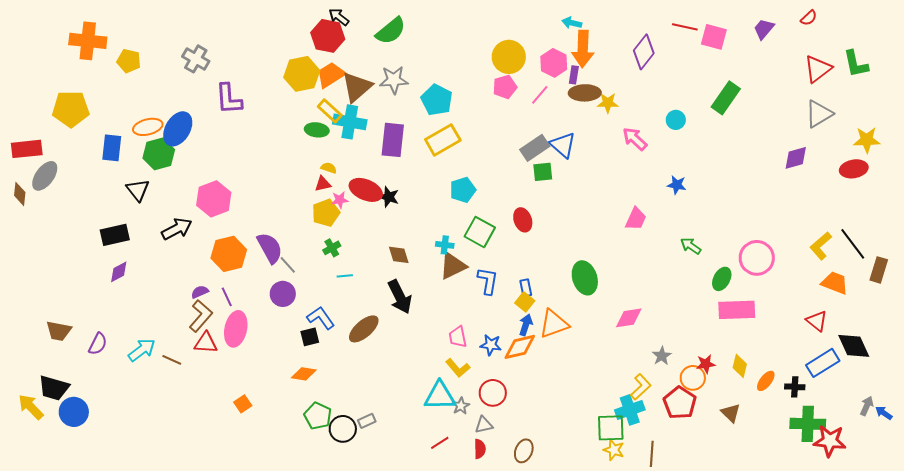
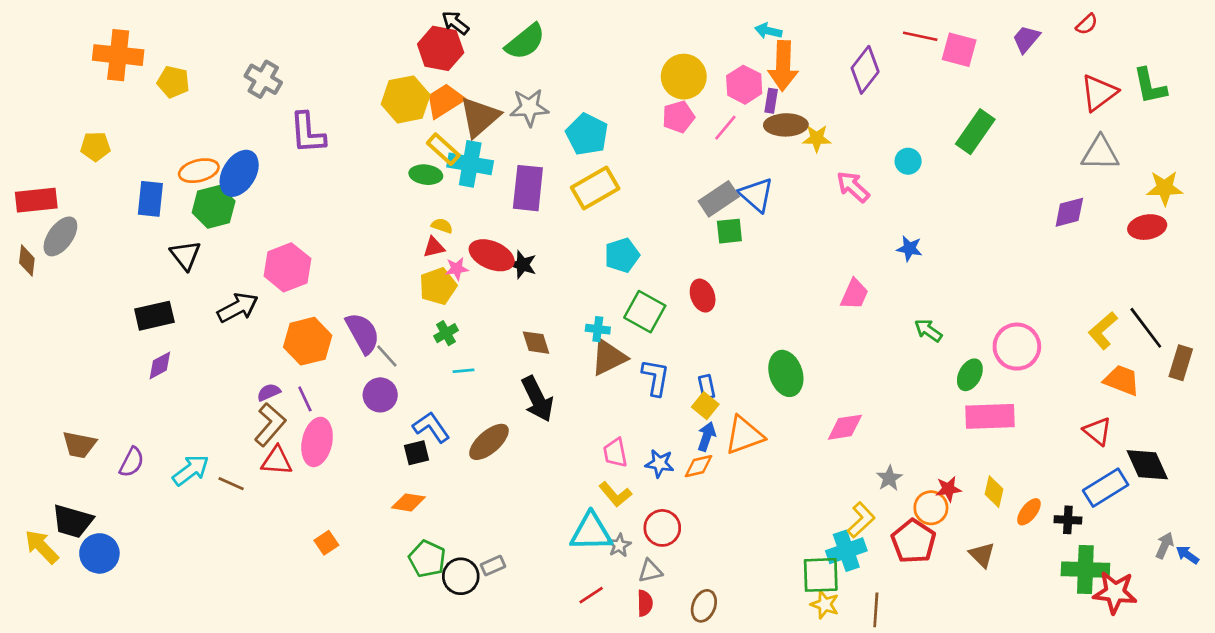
yellow pentagon: (71, 109) -> (95, 146), size x0.6
gray triangle: (819, 114) -> (1100, 153), turned 32
orange diamond: (520, 347) -> (699, 466), size x0.7

